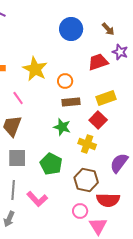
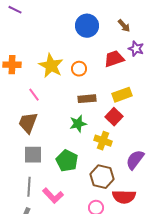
orange circle: (65, 81) -> (79, 69), moved
green star: (62, 127) -> (78, 124), turned -30

